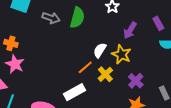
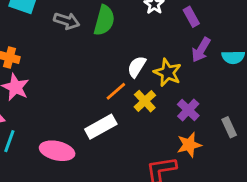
purple rectangle: (158, 23) -> (191, 17), moved
purple arrow: (130, 30) -> (201, 50), moved

